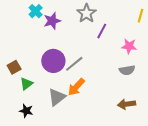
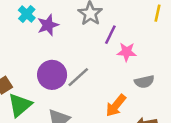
pink star: (129, 46) -> (127, 52), moved
green triangle: (26, 84) -> (20, 105), size x1.5
orange arrow: (76, 87) -> (116, 106), moved

